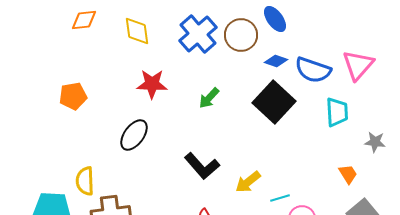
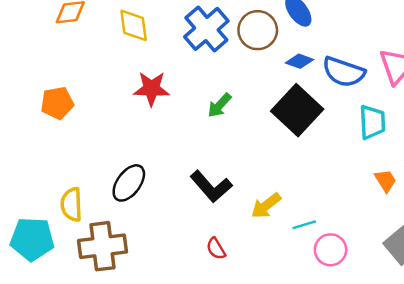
black ellipse: (134, 135) -> (129, 183), moved
orange trapezoid: (348, 174) -> (385, 181), moved

